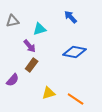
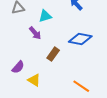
brown rectangle: (32, 65) -> (53, 54), moved
yellow triangle: (49, 93) -> (34, 80), moved, turned 48

